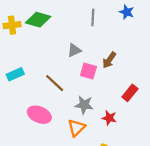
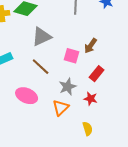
gray triangle: (74, 50) -> (42, 37), moved, size x1.5
red rectangle: (130, 93) -> (97, 74), moved
gray star: (84, 105) -> (68, 87), turned -30

